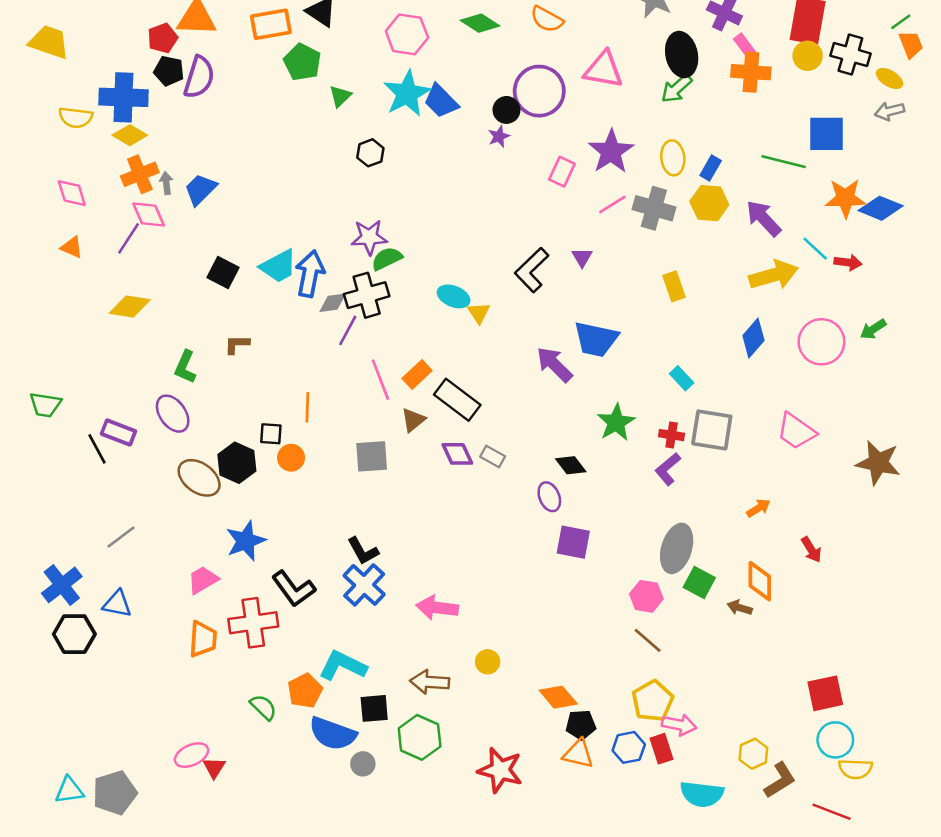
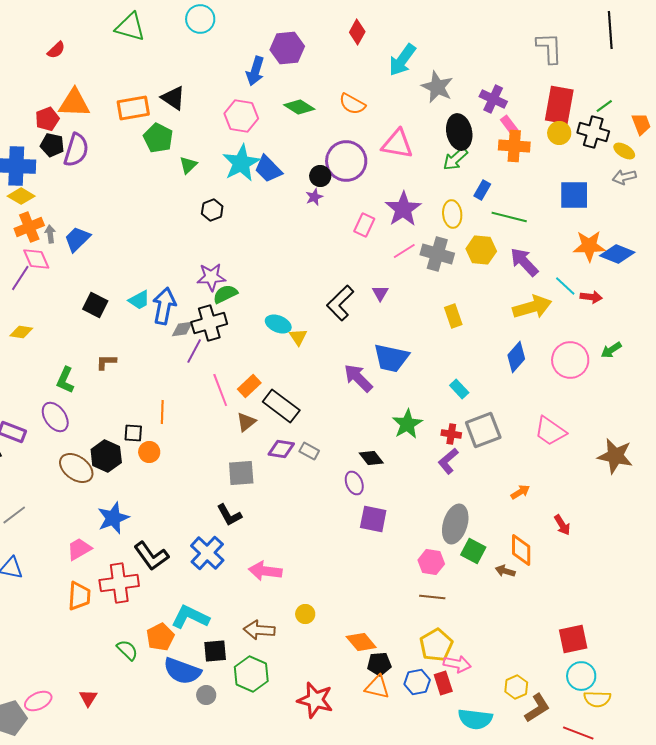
green line: (901, 22) -> (604, 106), moved
green line: (784, 162) -> (509, 217), moved
blue rectangle: (711, 168) -> (482, 190), moved
cyan trapezoid: (278, 266) -> (139, 300), size x0.7
yellow diamond: (130, 307) -> (21, 332), size x0.7
gray square: (712, 430) -> (483, 430), turned -30
purple diamond: (457, 454) -> (281, 449), turned -56
gray square: (372, 456) -> (241, 473), moved
black L-shape: (363, 551) -> (229, 515), moved
brown line: (648, 640) -> (432, 597), turned -35
pink ellipse: (192, 755) -> (38, 701), moved

